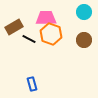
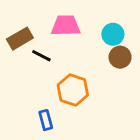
cyan circle: (84, 12) -> (113, 34), moved
orange hexagon: (51, 34) -> (73, 90), moved

